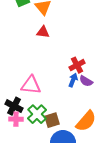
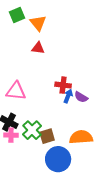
red cross: (77, 65) -> (63, 85), moved, turned 35
pink triangle: (31, 85) -> (16, 91), moved
orange semicircle: (86, 121) -> (81, 137), turned -135

